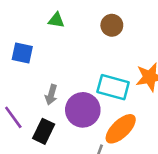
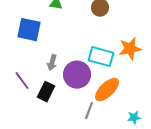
blue square: (22, 53) -> (29, 30), size x1.4

